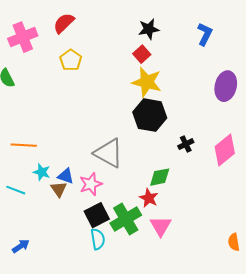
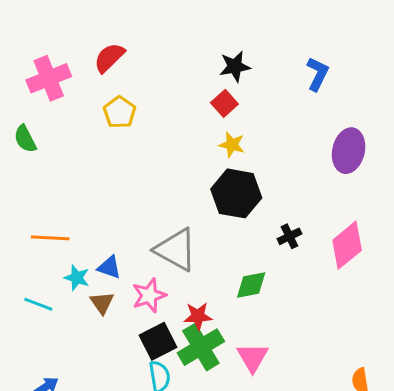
yellow star: (147, 82) -> (232, 145), size x0.6
blue triangle: (66, 176) -> (109, 267), moved
red star: (149, 198) -> (198, 316), moved, turned -30

